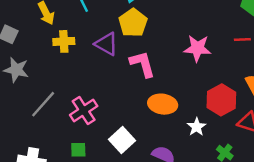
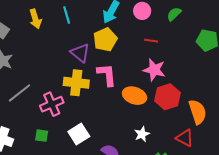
red line: (242, 40) -> (151, 41), moved
yellow cross: (64, 41) -> (76, 83), moved, size x1.4
red hexagon: (221, 100) -> (167, 97), moved
orange ellipse: (163, 104) -> (134, 96), moved

